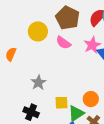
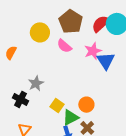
yellow square: (62, 103) -> (57, 106), turned 32
black cross: (31, 112) -> (21, 99), moved

